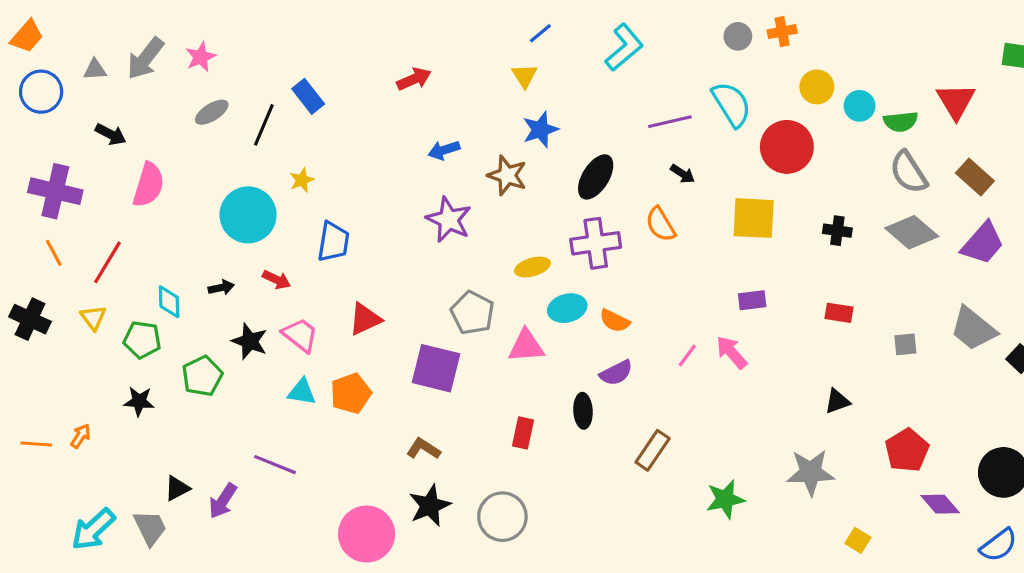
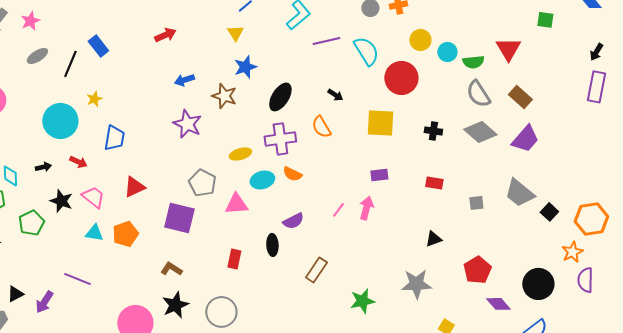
purple line: (670, 122) -> (326, 41), moved
orange semicircle: (615, 321) -> (292, 174), moved
pink arrow: (732, 352) -> (366, 208), turned 55

